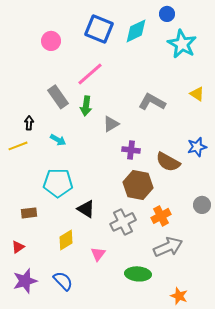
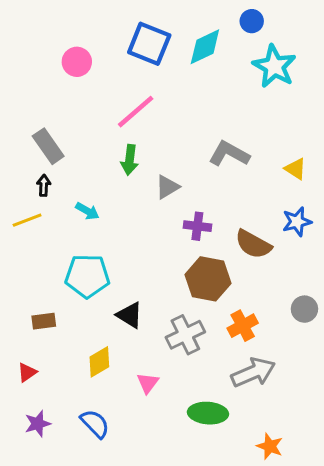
yellow triangle: (197, 94) -> (295, 169), moved
gray rectangle: (58, 97) -> (48, 146), moved
purple star: (25, 281) -> (38, 424), size x0.7

